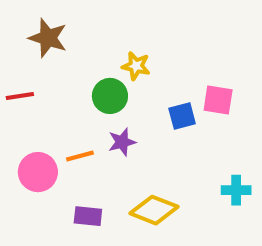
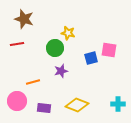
red line: (20, 96) -> (17, 44), moved
orange line: (80, 156) -> (33, 82), moved
pink circle: (38, 172) -> (17, 101), moved
cyan cross: (236, 190) -> (118, 104), moved

